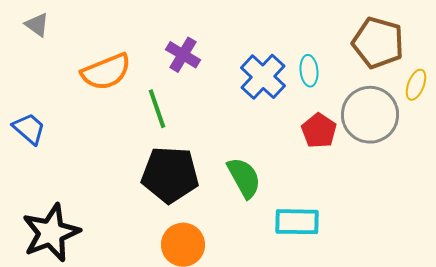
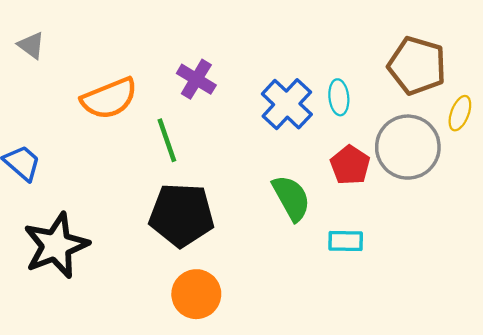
green semicircle: (244, 178) -> (291, 198), moved
cyan rectangle: (297, 222) -> (346, 241), moved, size x0.7
black star: (51, 233) -> (56, 245), moved

